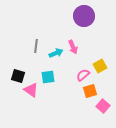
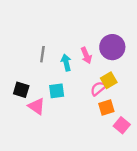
purple circle: (84, 16) -> (112, 47), moved
cyan arrow: (56, 53) -> (66, 62), turned -80
yellow square: (100, 66) -> (109, 80), moved

